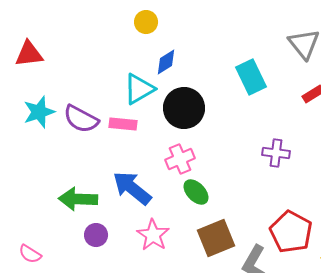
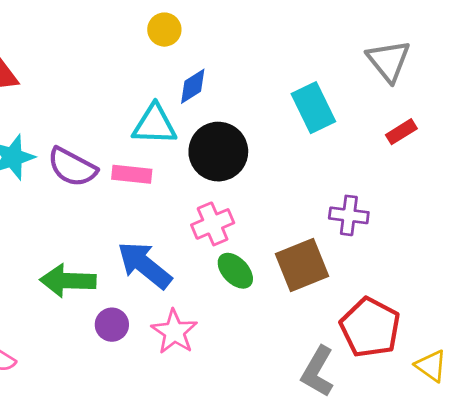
cyan triangle: (139, 89) -> (154, 125), turned 32
purple circle: (96, 235) -> (112, 325), moved
brown square: (216, 238) -> (302, 265), moved

